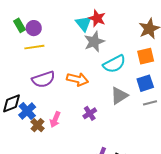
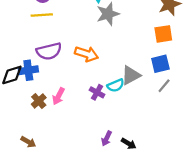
cyan semicircle: (114, 64) -> (116, 85), moved, size x0.7
gray line: (150, 103) -> (164, 86), turned -40
blue cross: (27, 111) -> (28, 70), moved, turned 30
purple cross: (90, 113) -> (97, 92), turned -32

